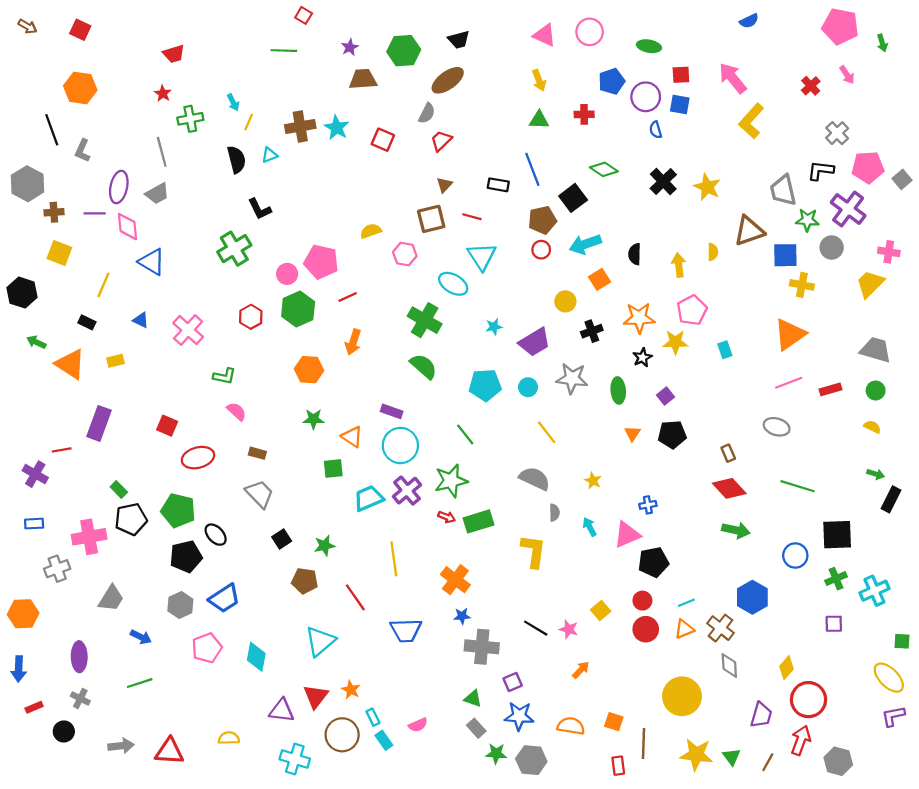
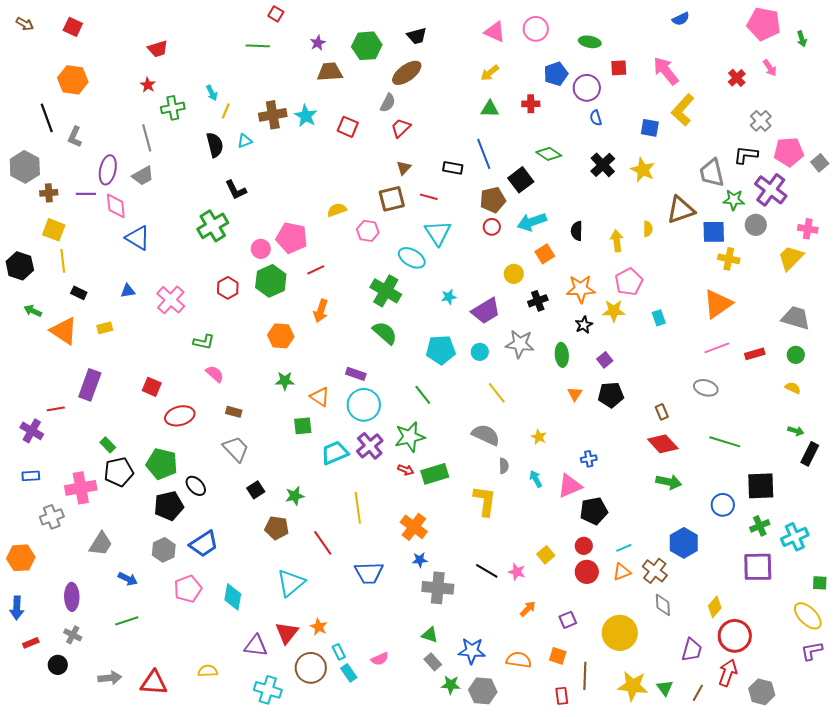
yellow arrow: (539, 80) -> (490, 73), turned 72
blue square: (680, 104) -> (650, 128), moved
yellow line: (103, 285) -> (63, 261), moved, turned -30
blue triangle: (141, 320) -> (128, 291), turned -35
purple square: (834, 624) -> (758, 567), size x1.8
purple square: (513, 682) -> (568, 620), moved

